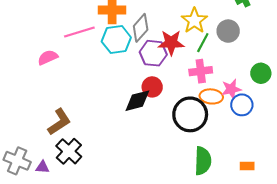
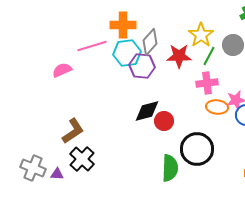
purple hexagon: (153, 53) -> (142, 66), moved
red circle: (152, 87) -> (164, 121), moved
black circle: (190, 114) -> (197, 149), moved
green semicircle: (203, 161) -> (170, 168), moved

